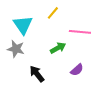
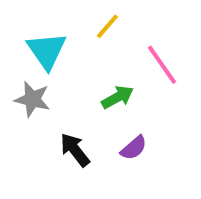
pink line: (80, 32) -> (162, 65), turned 50
purple semicircle: (77, 70) -> (134, 148), moved

